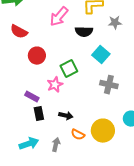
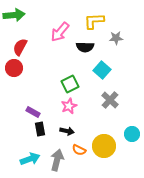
red semicircle: (19, 32) -> (20, 47), turned 90
red circle: (37, 56) -> (14, 68), moved
pink star: (55, 85) -> (69, 106), moved
gray cross: (109, 85) -> (110, 100), turned 30
gray arrow: (56, 145) -> (57, 160), size x1.5

